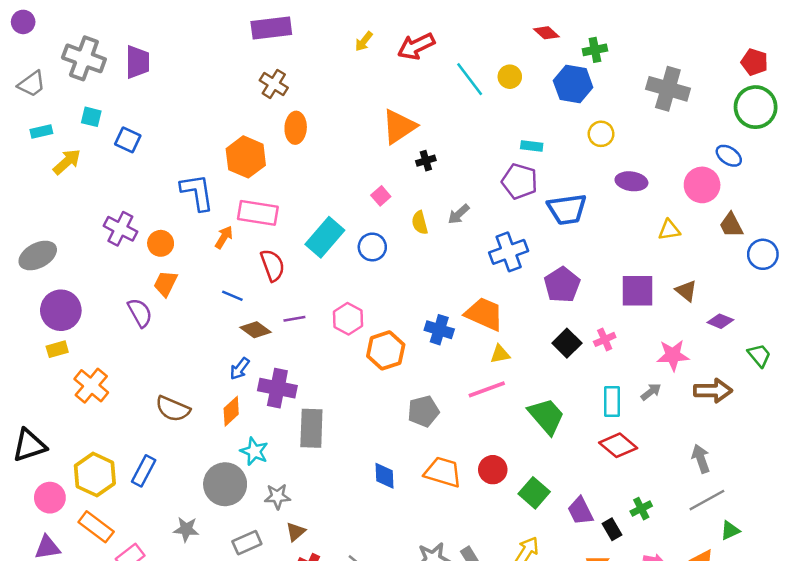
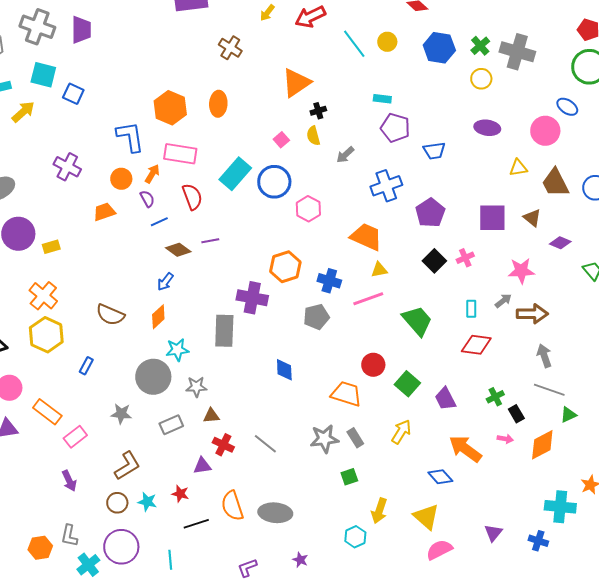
green cross: (595, 50) -> (480, 46), moved, turned -30
brown cross: (274, 84) -> (230, 48), moved
cyan square: (91, 117) -> (43, 75), size x1.5
orange ellipse: (296, 128) -> (218, 104), moved
yellow circle: (601, 134) -> (481, 79), moved
cyan rectangle: (532, 146) -> (382, 99), moved
blue trapezoid: (567, 209) -> (434, 151), size x0.7
yellow semicircle: (420, 223) -> (313, 136), moved
brown trapezoid: (731, 225) -> (555, 183), moved, size x1.4
orange circle: (161, 243) -> (121, 179), moved
blue circle: (372, 247) -> (274, 182), size x1.4
orange trapezoid: (165, 283) -> (104, 212), turned 45
blue line: (232, 296) -> (159, 222), turned -48
purple semicircle: (140, 313) -> (147, 199), moved, size x0.7
pink hexagon: (348, 319) -> (308, 209), moved
blue cross: (439, 330) -> (329, 281), moved
yellow rectangle: (57, 349) -> (51, 247), moved
purple cross: (277, 388) -> (252, 298), moved
brown arrow: (713, 391) -> (532, 314), moved
cyan rectangle: (612, 402) -> (471, 309), size x0.7
red diamond: (618, 445) -> (476, 345), turned -32
cyan star: (254, 451) -> (177, 350), turned -30
blue rectangle: (144, 471) -> (86, 366), size x0.7
orange trapezoid: (443, 472) -> (346, 394), moved
yellow hexagon: (95, 475) -> (46, 335), moved
gray line: (707, 500) -> (549, 390), turned 48
black rectangle: (612, 529) -> (516, 414), moved
brown triangle: (296, 532) -> (211, 416), turned 36

